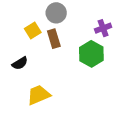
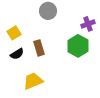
yellow square: (33, 30) -> (14, 33), moved
brown rectangle: (54, 39) -> (39, 48), moved

